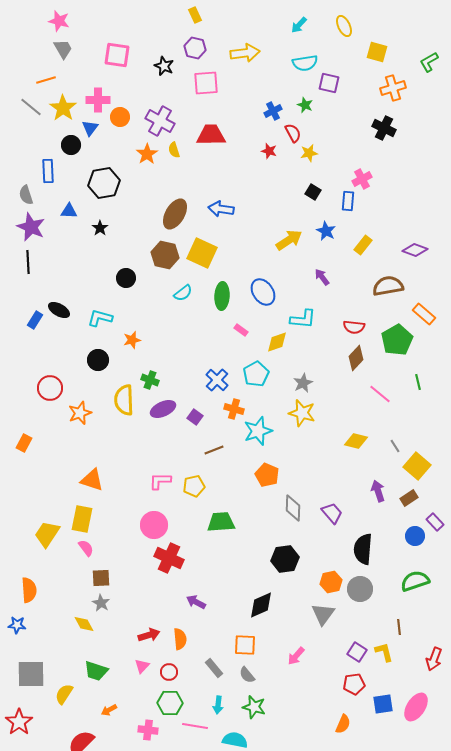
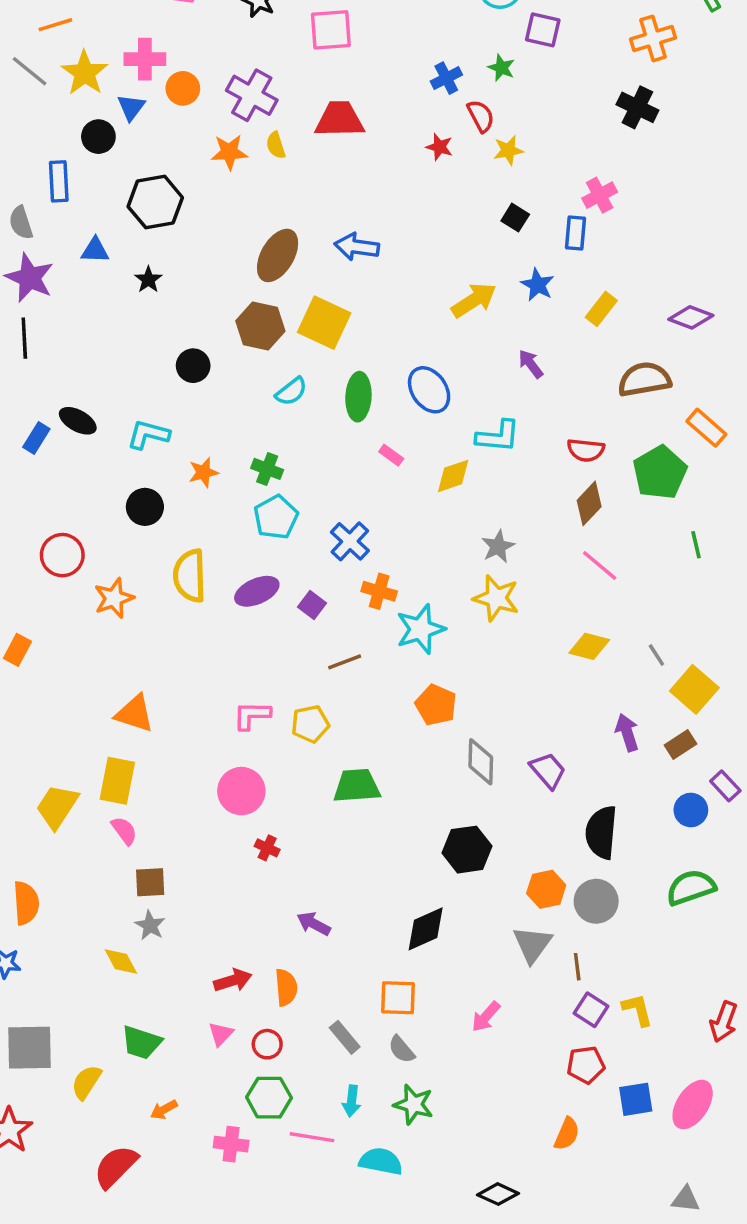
orange star: (147, 154) -> (229, 152), turned 30
cyan pentagon: (256, 374) -> (276, 517), moved
green cross: (150, 380) -> (267, 469), moved
pink line: (380, 394) -> (600, 565), moved
red cross: (169, 558) -> (267, 848), size x0.5
brown line: (399, 627) -> (577, 967), moved

